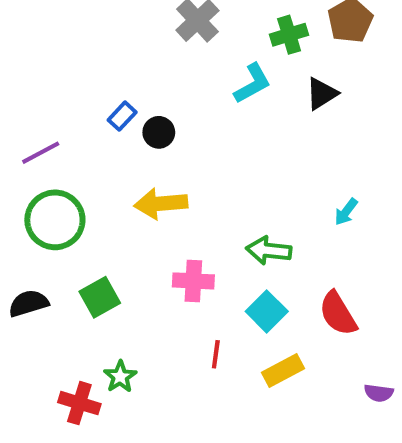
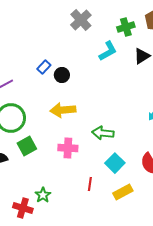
green arrow: (269, 250) -> (103, 133), moved
pink cross: (193, 281) -> (68, 148), moved
green square: (100, 297) -> (27, 146), moved

